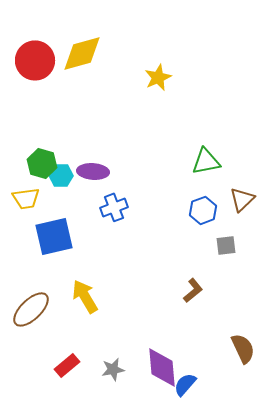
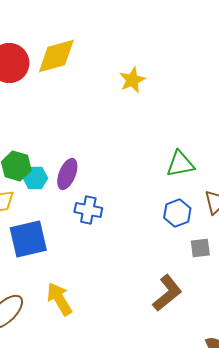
purple ellipse: (93, 171) -> (67, 174), turned -72
blue cross: (114, 207) -> (88, 210), turned 32
brown L-shape: (193, 290) -> (167, 293), size x1.5

